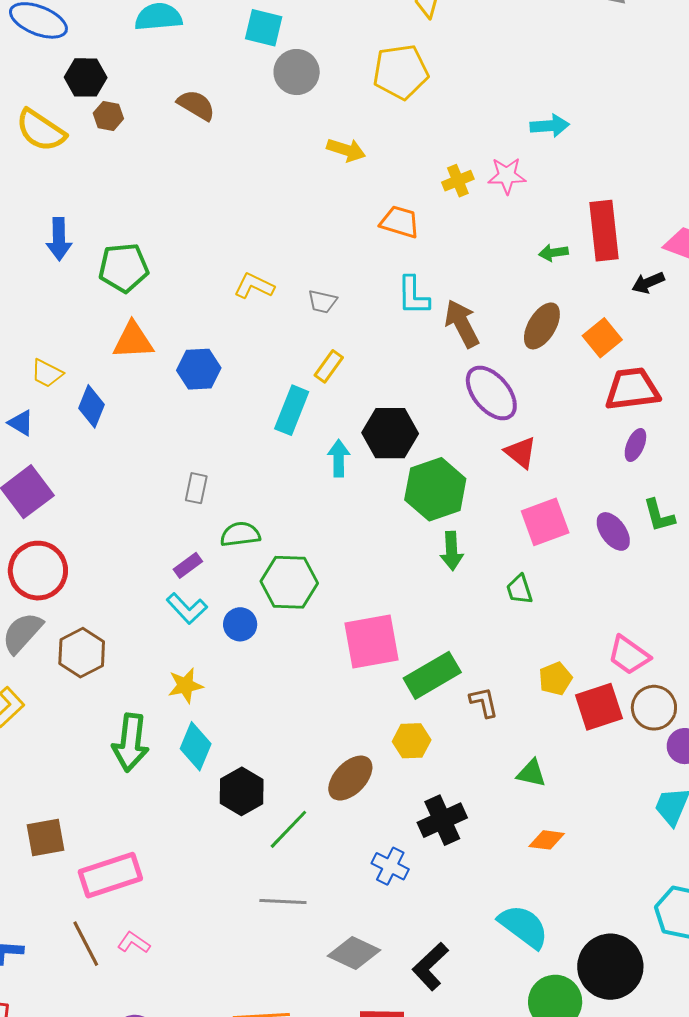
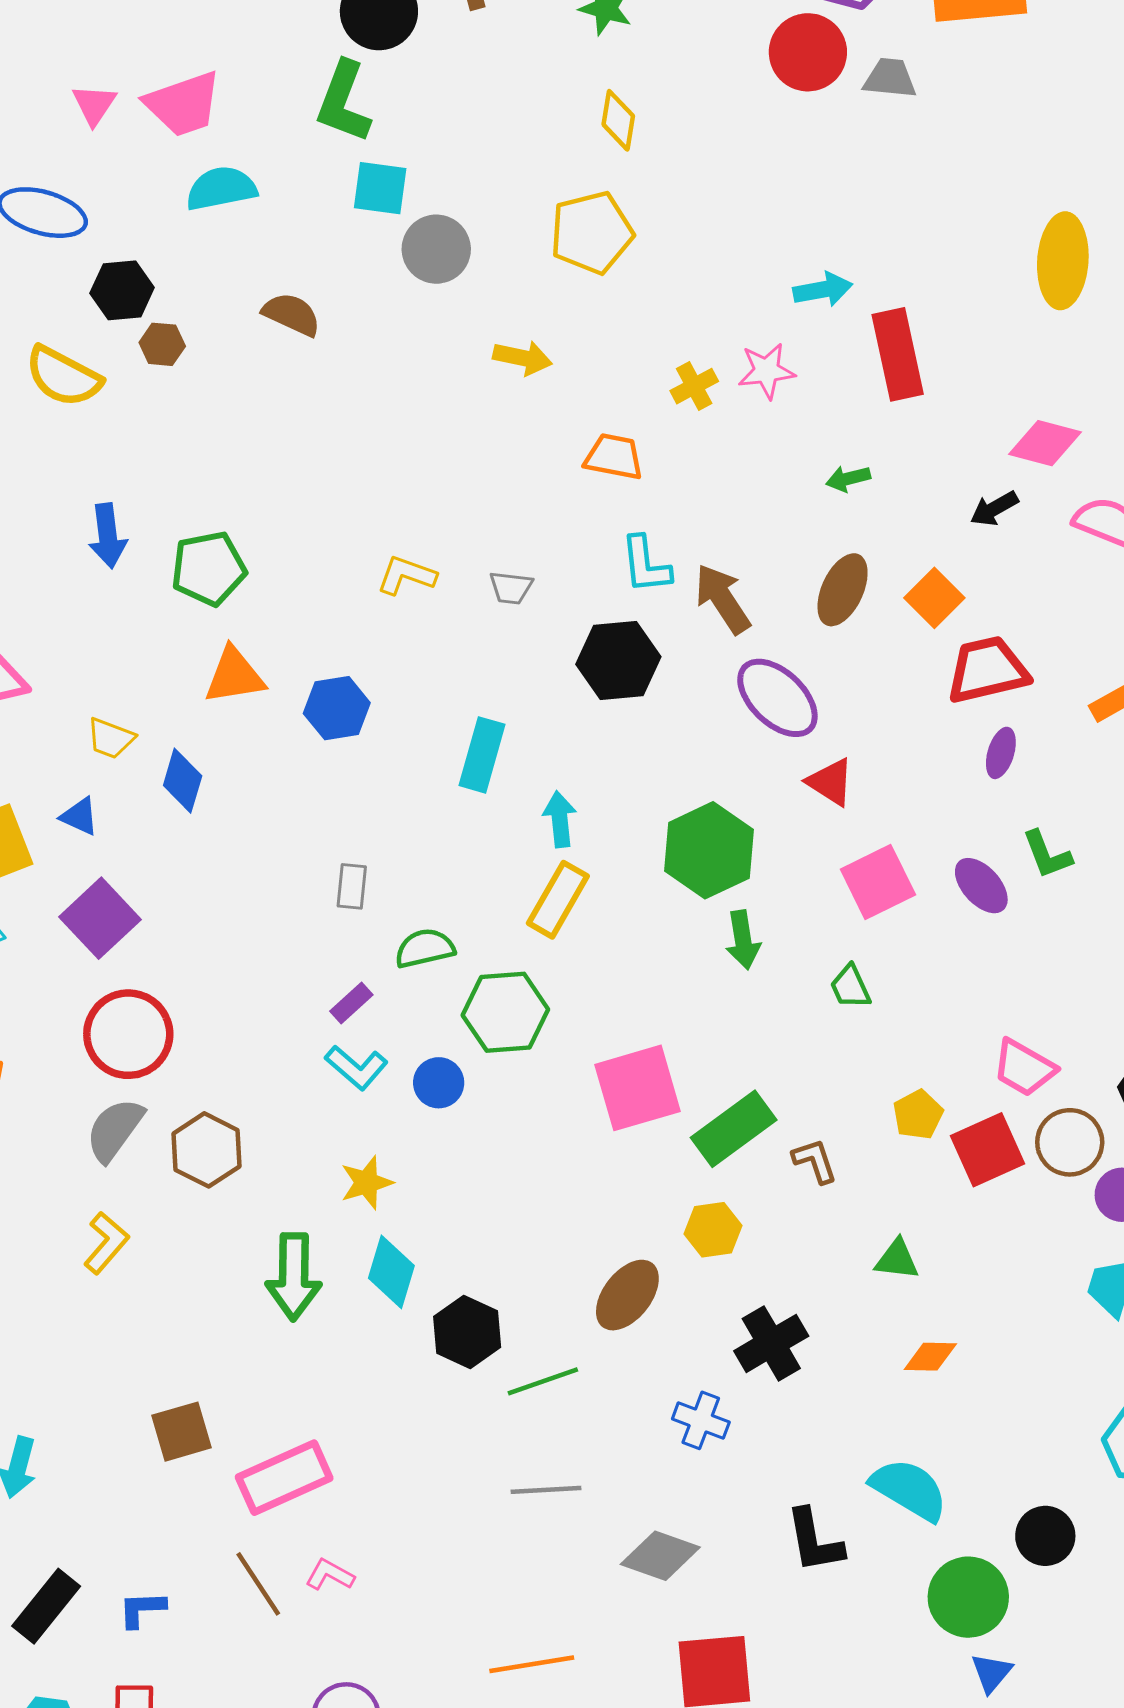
red rectangle: (604, 231) -> (898, 354), moved
yellow rectangle: (329, 366) -> (558, 900), moved, size x1.5
black hexagon: (390, 433) -> (618, 660), moved
green line: (288, 829) -> (543, 1381), turned 33
black L-shape: (430, 966) -> (814, 1541), moved, turned -51
black circle: (610, 967) -> (1045, 1536), size x0.6

